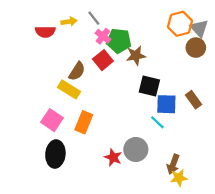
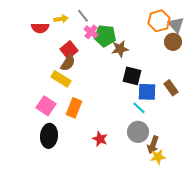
red square: (103, 60) -> (69, 50), moved
gray circle: (136, 149) -> (138, 132), moved

